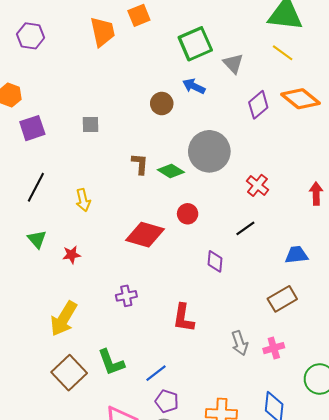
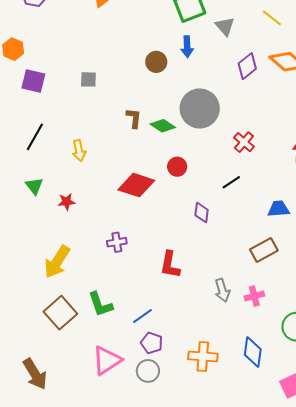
blue arrow: (194, 86) -> (187, 47), turned -120
purple square: (32, 128) -> (33, 81), turned 30

